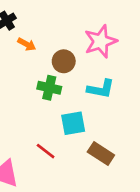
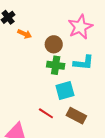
green cross: (49, 88) -> (56, 65), moved
brown rectangle: (101, 153) -> (76, 116), moved

